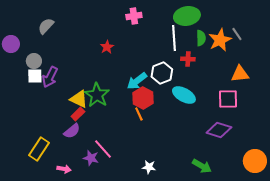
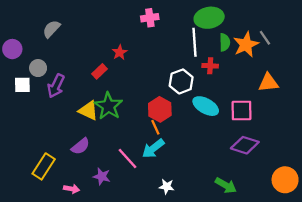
white square: (35, 76) -> (22, 85), moved
cyan arrow: (137, 81) -> (153, 149), moved
pink square: (228, 99) -> (241, 111), moved
red rectangle: (78, 114) -> (99, 71), moved
pink line: (103, 149) -> (127, 159), moved

